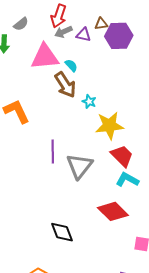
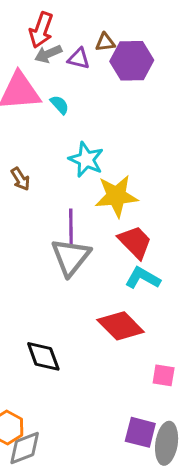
brown arrow: (65, 85) -> (20, 179), moved, size x0.6
cyan star: (89, 102) -> (86, 160), size x1.6
purple line: (53, 152) -> (71, 227), moved

